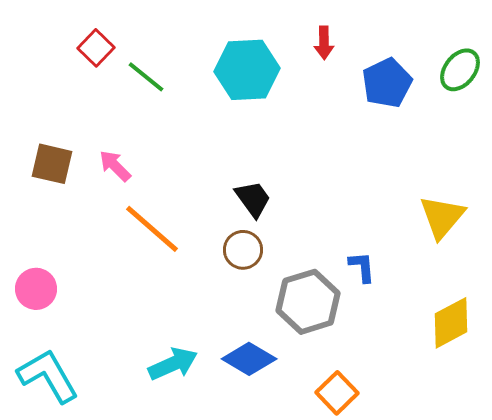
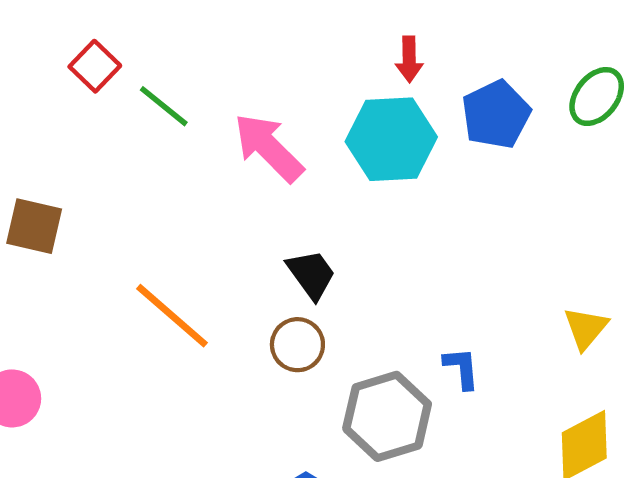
cyan hexagon: (247, 70) -> (391, 139), moved
pink arrow: (115, 166) -> (269, 148), moved, size x1.6
yellow triangle: (442, 217) -> (586, 328), moved, size x0.7

